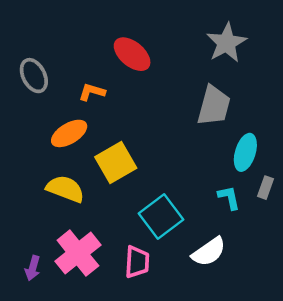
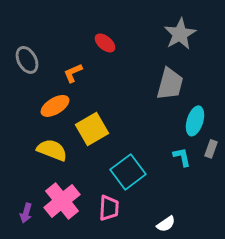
red ellipse: (132, 54) -> (105, 43), size x0.7
orange L-shape: (92, 92) -> (73, 73), turned -40
white semicircle: (209, 252) -> (166, 224), moved, size x0.7

